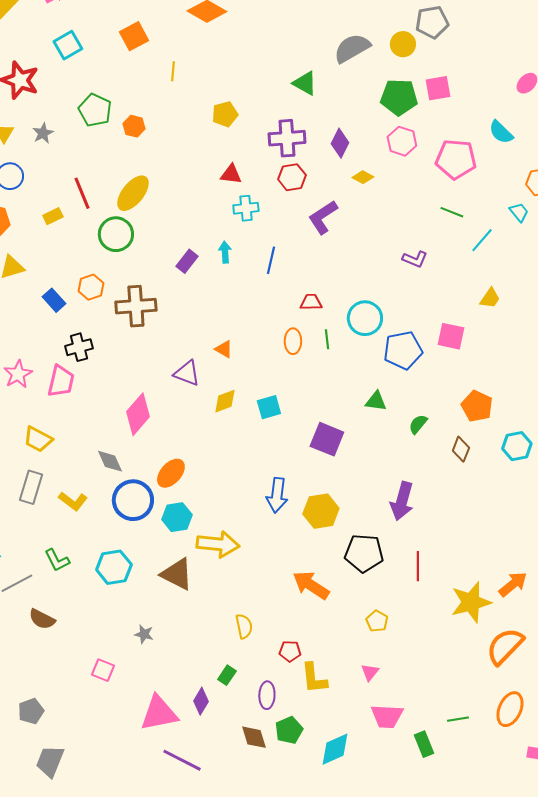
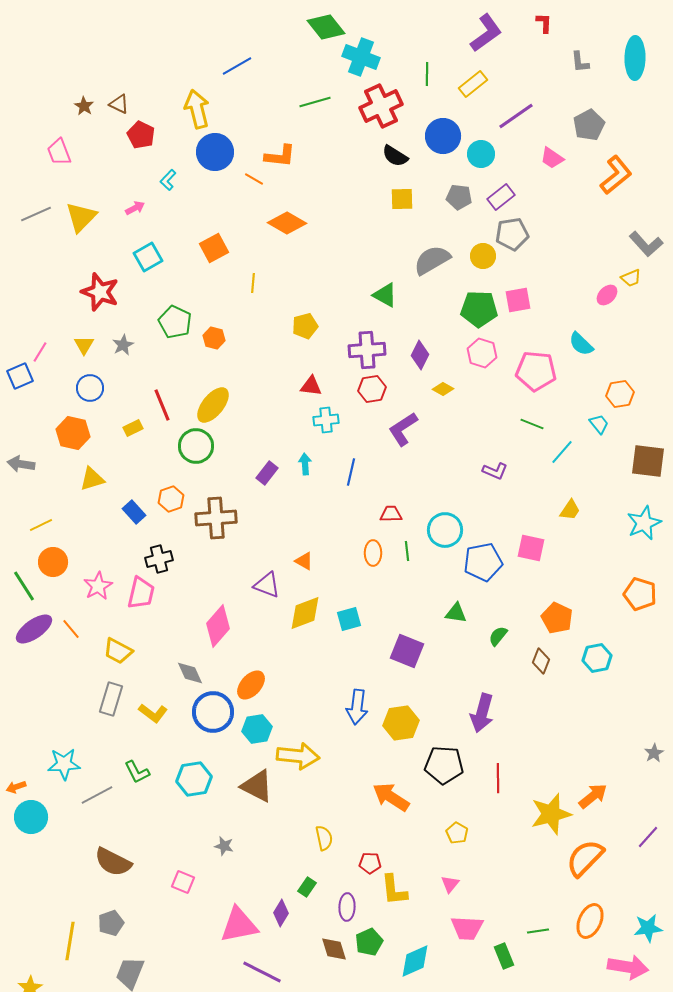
yellow diamond: (225, 401) -> (305, 613), size x1.4
brown semicircle: (42, 619) -> (113, 862), moved, size x1.4

